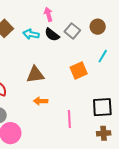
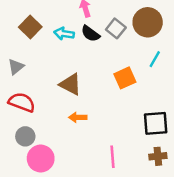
brown circle: (98, 27) -> (148, 22), size x1.5
brown triangle: (35, 75) -> (70, 84), turned 36
pink line: (69, 119) -> (113, 157), moved

